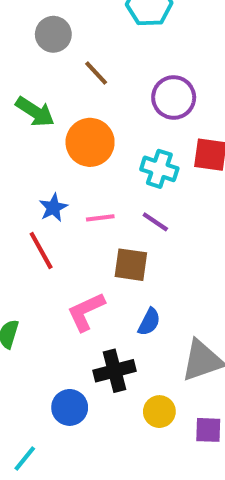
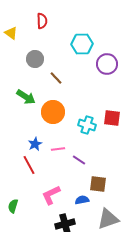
purple circle: (174, 97) -> (107, 64), moved
purple line: (155, 222) -> (79, 160), moved
brown square: (131, 265) -> (98, 184), moved
blue semicircle: (149, 322) -> (82, 200), turned -128

